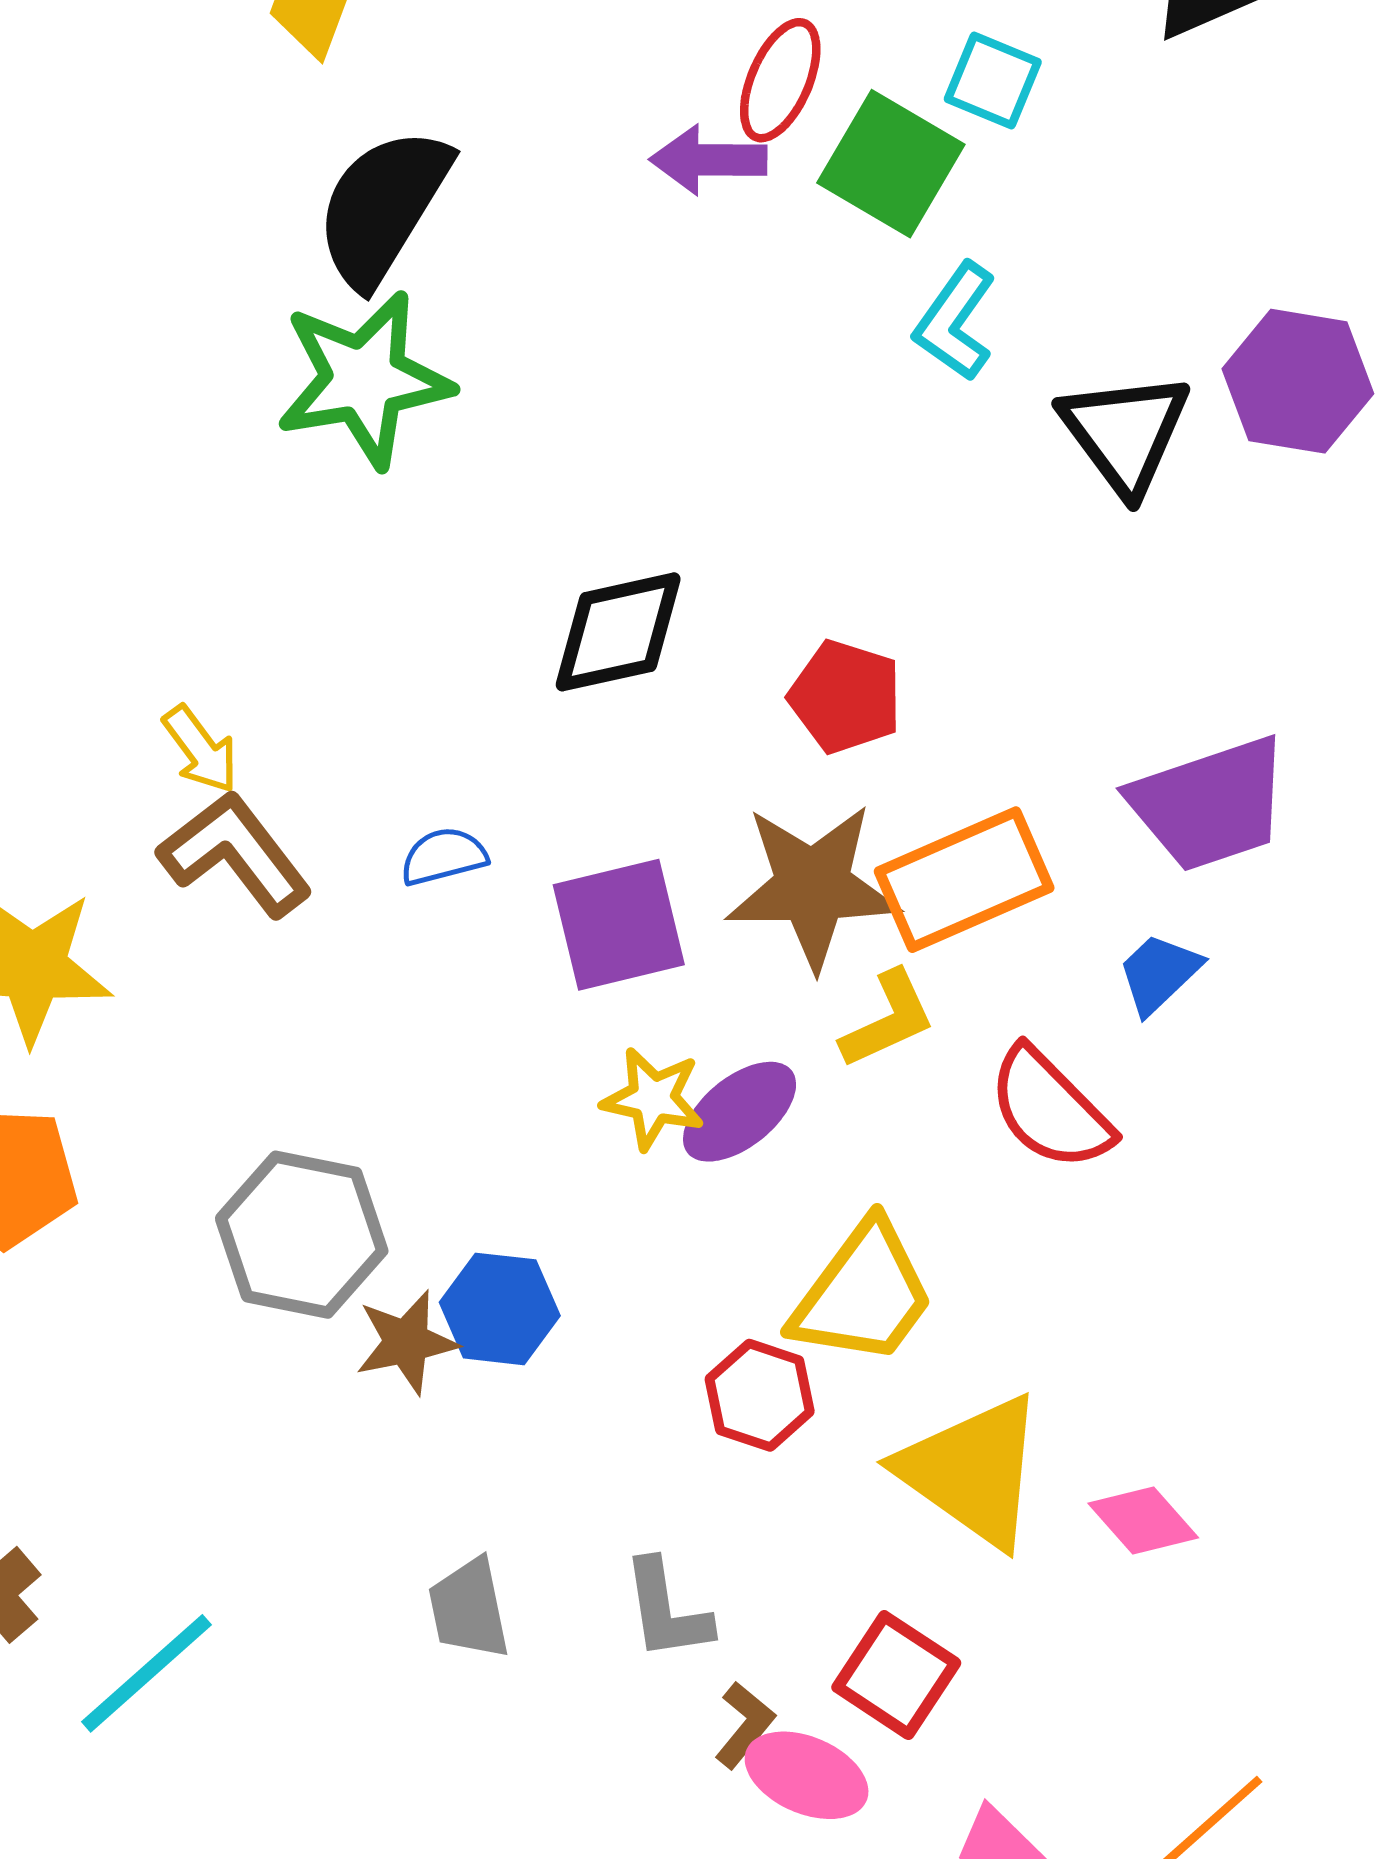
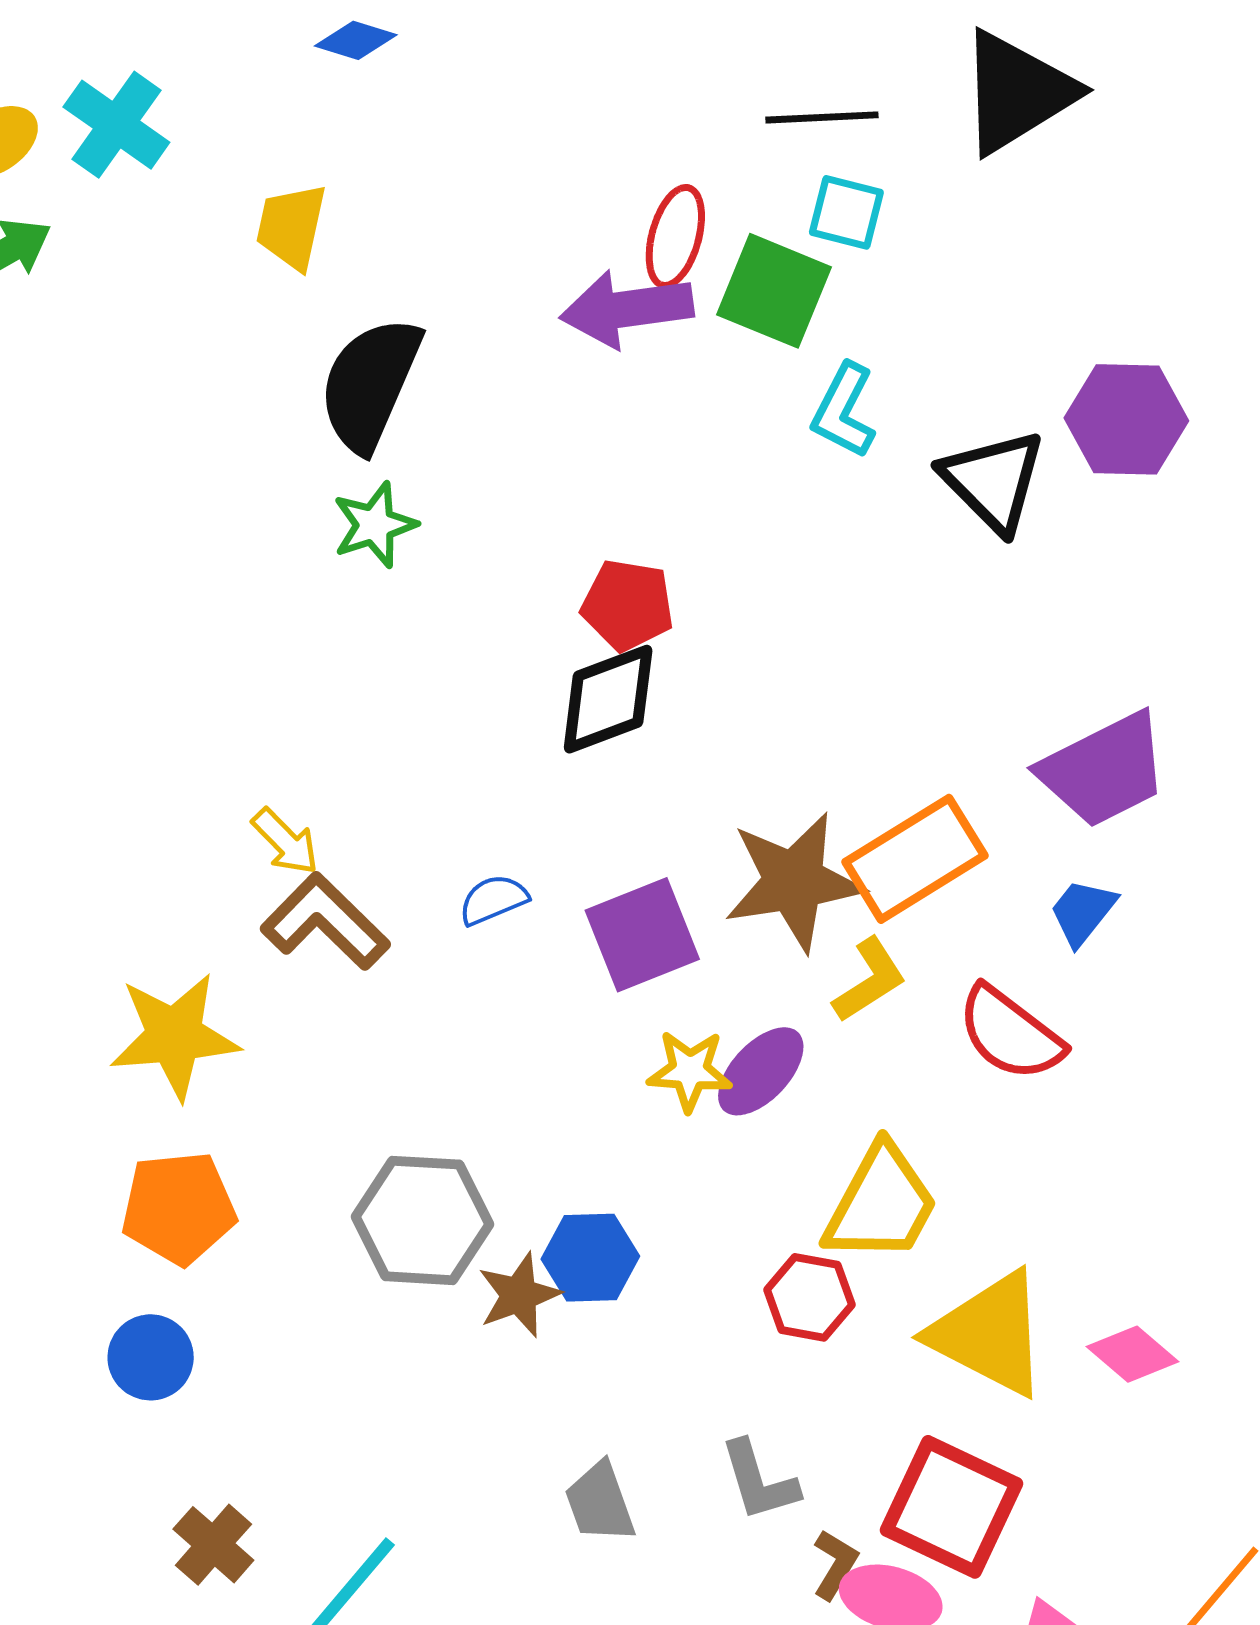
purple arrow: (708, 160) -> (627, 309), size x1.4
green star: (364, 379) -> (375, 525), size x0.6
red pentagon: (845, 697) -> (628, 605), moved
red square: (896, 1675) -> (951, 1507), size x1.4

